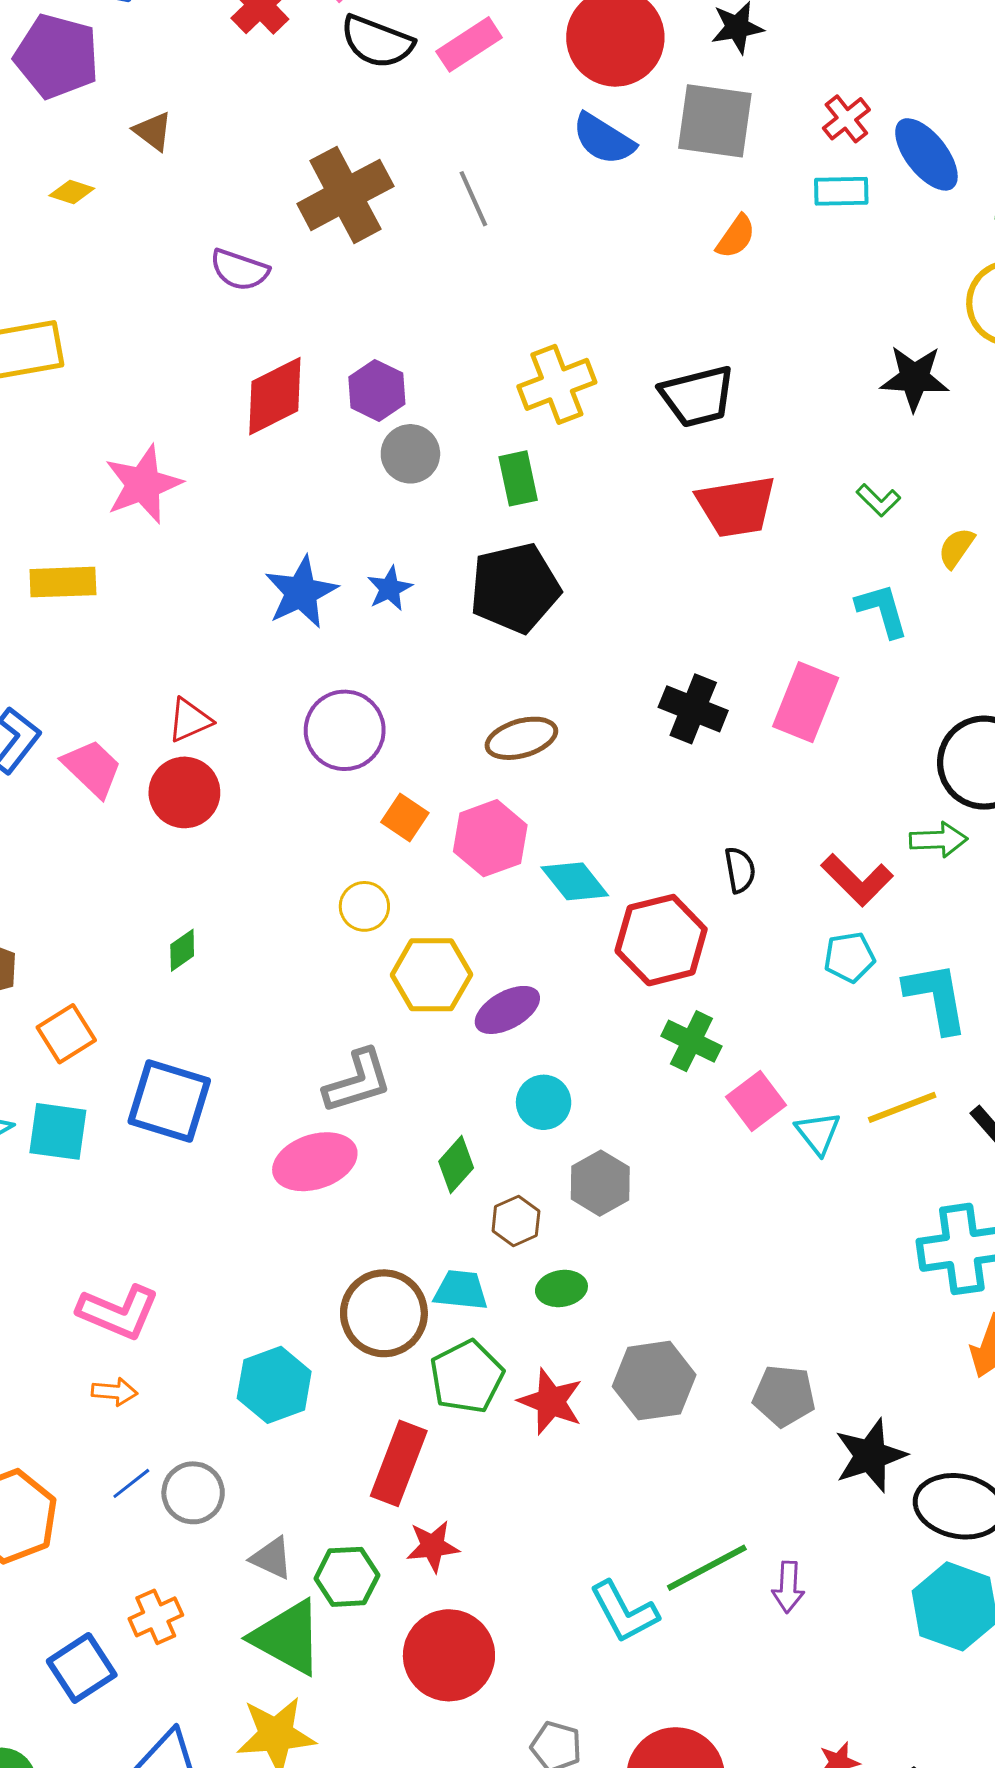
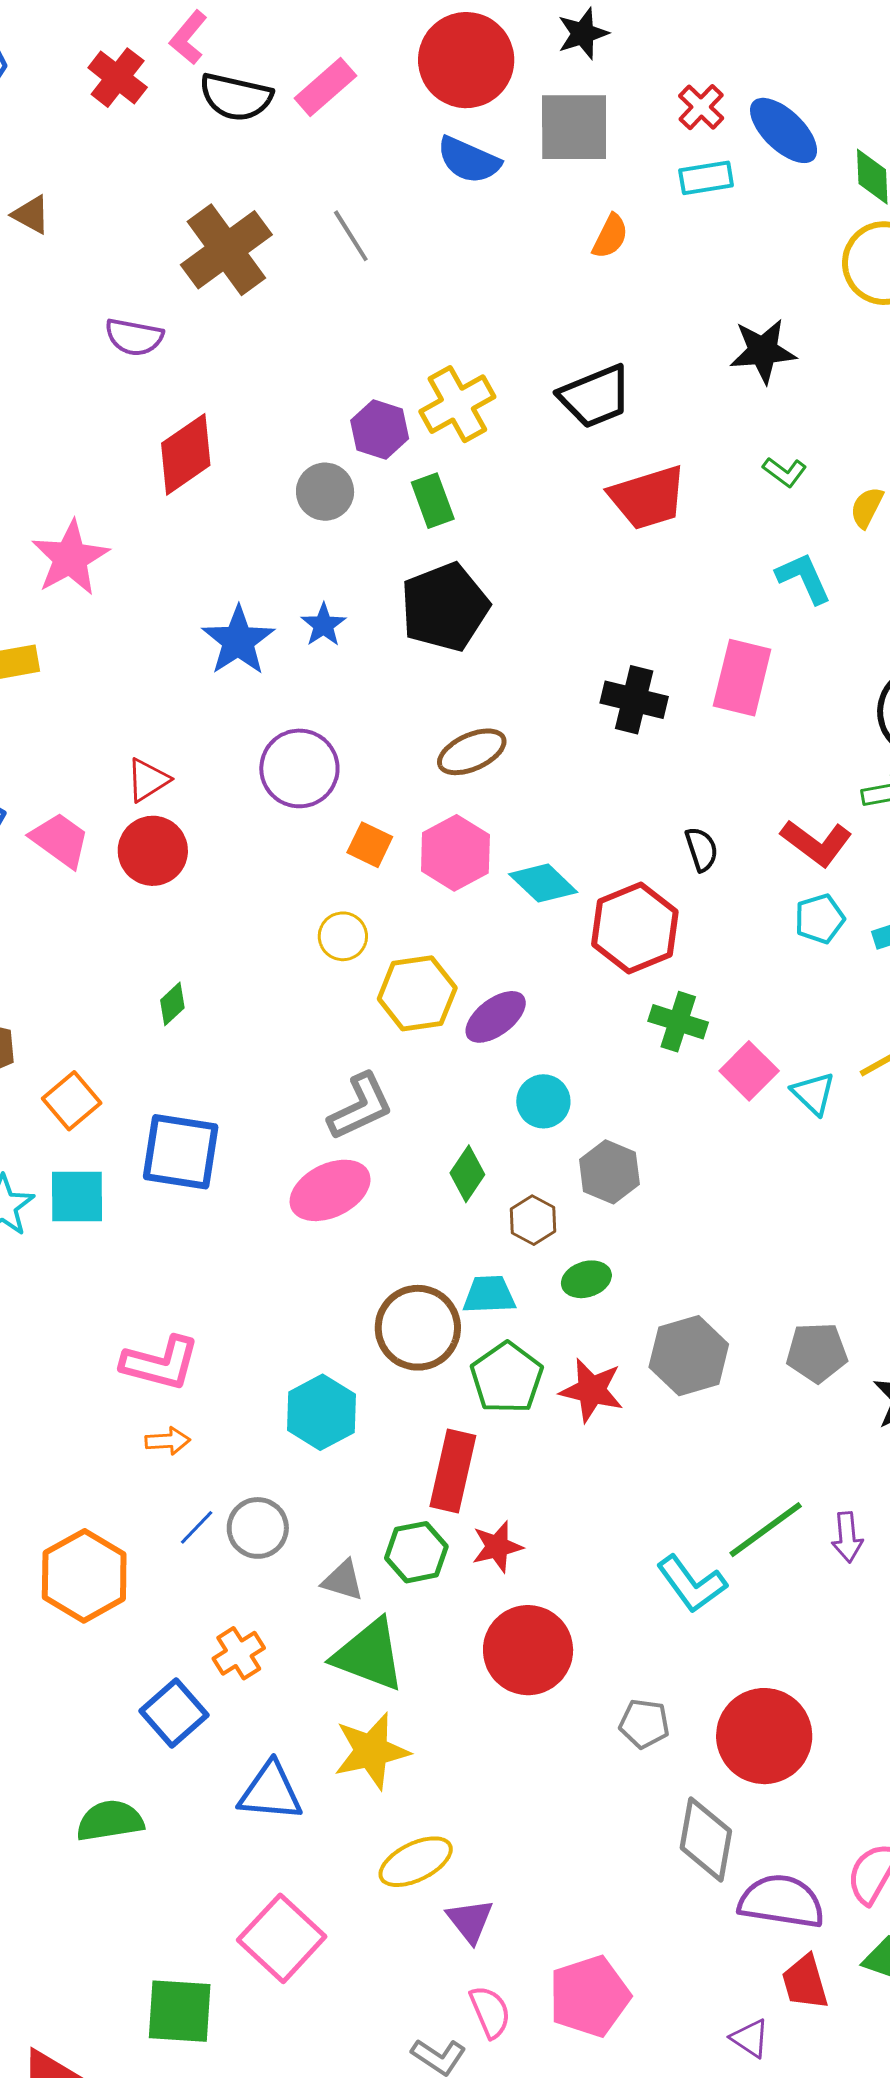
black star: (914, 378) -> (763, 351), moved
purple hexagon: (377, 390) -> (380, 429), moved
green hexagon: (347, 1577) -> (416, 1552), moved

